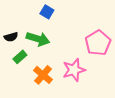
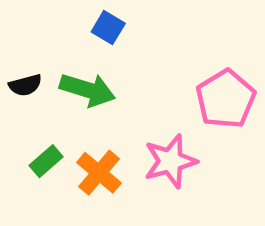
green rectangle: (20, 57) -> (46, 161), moved

